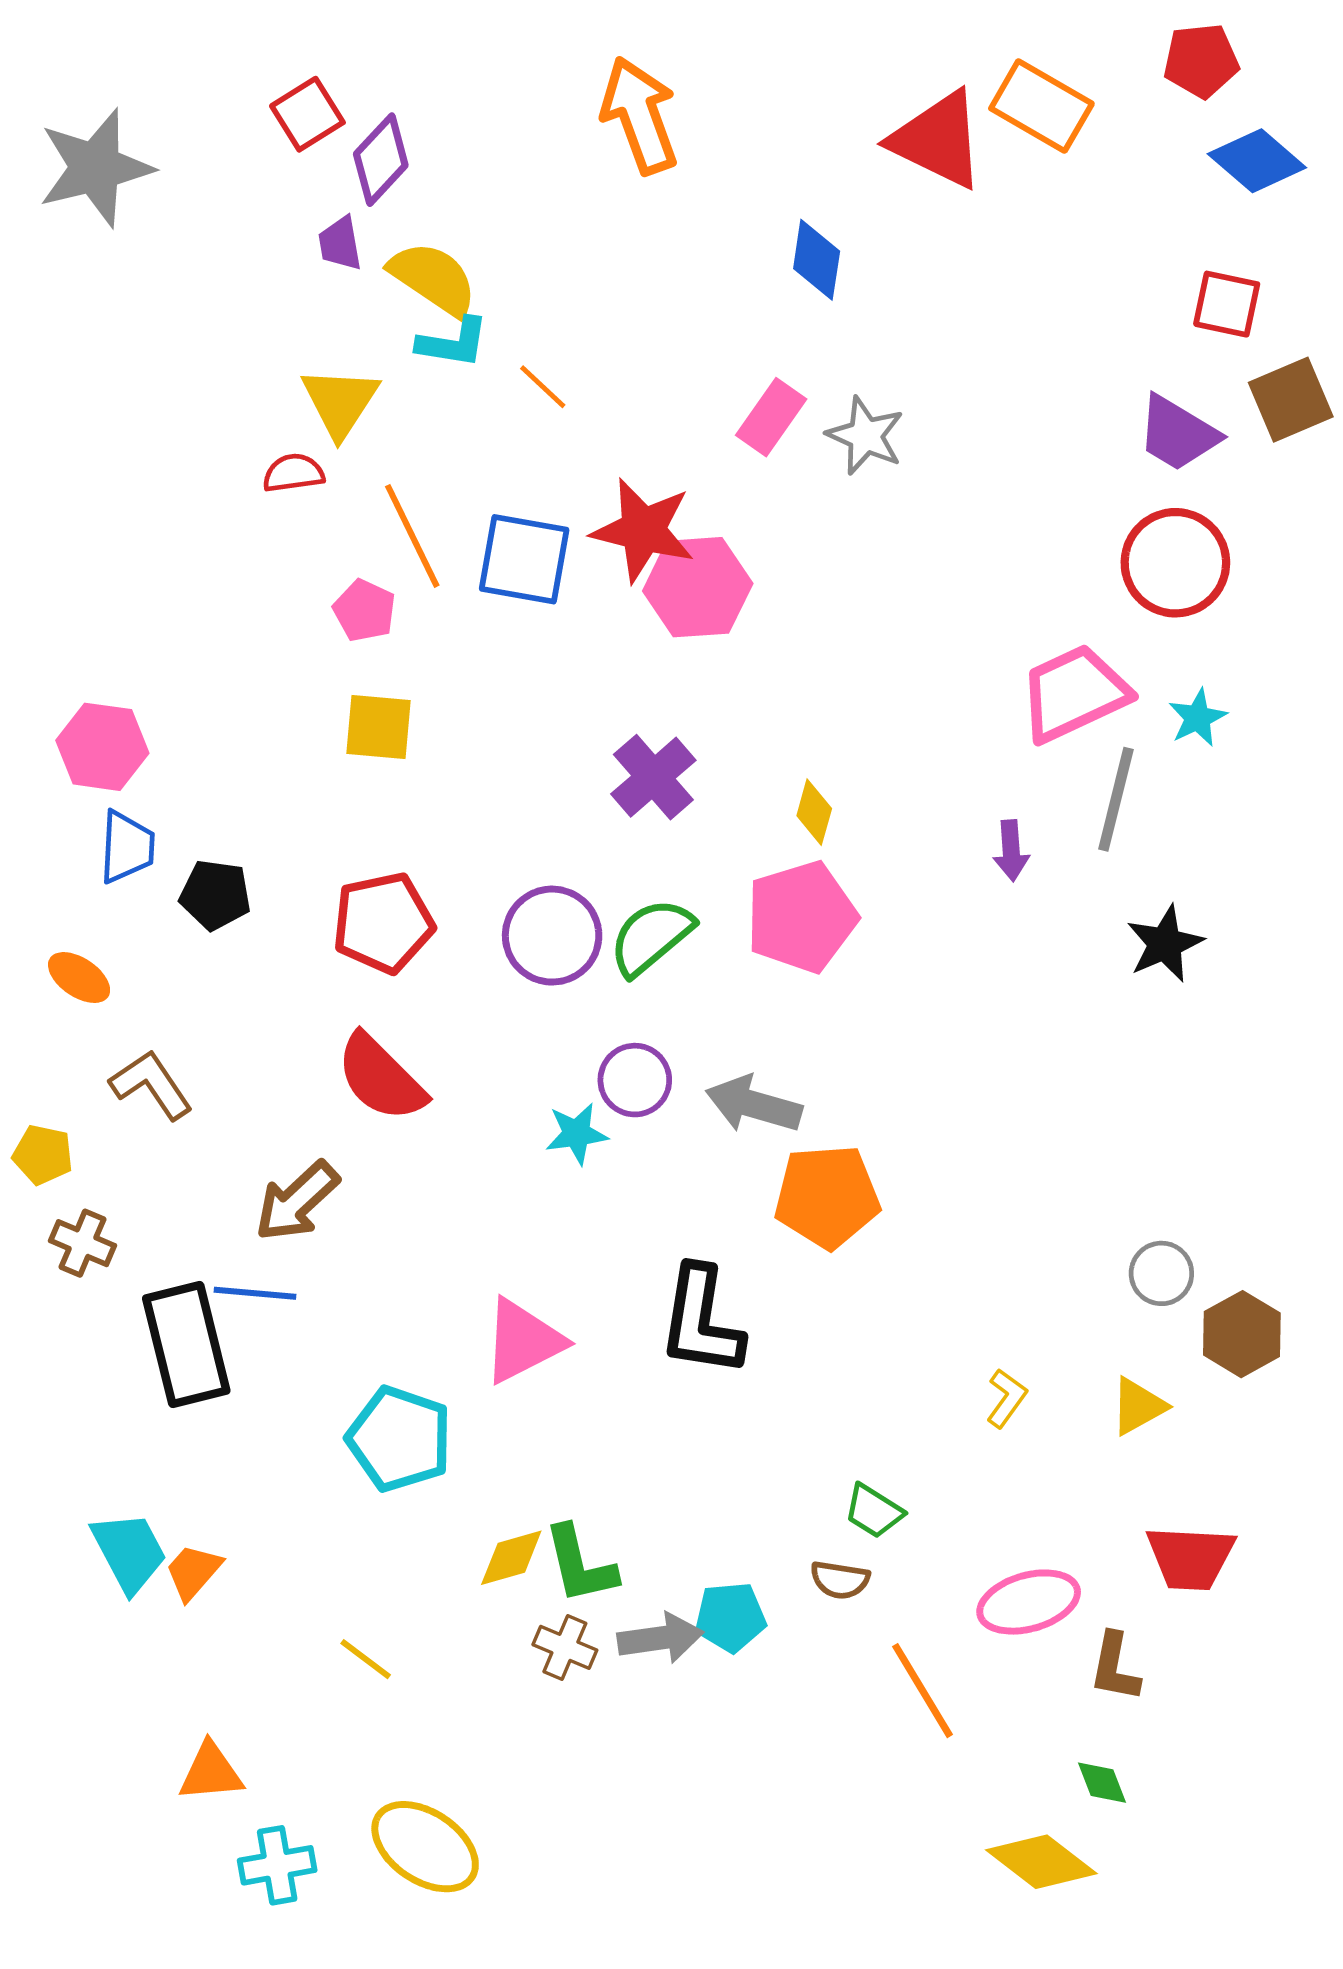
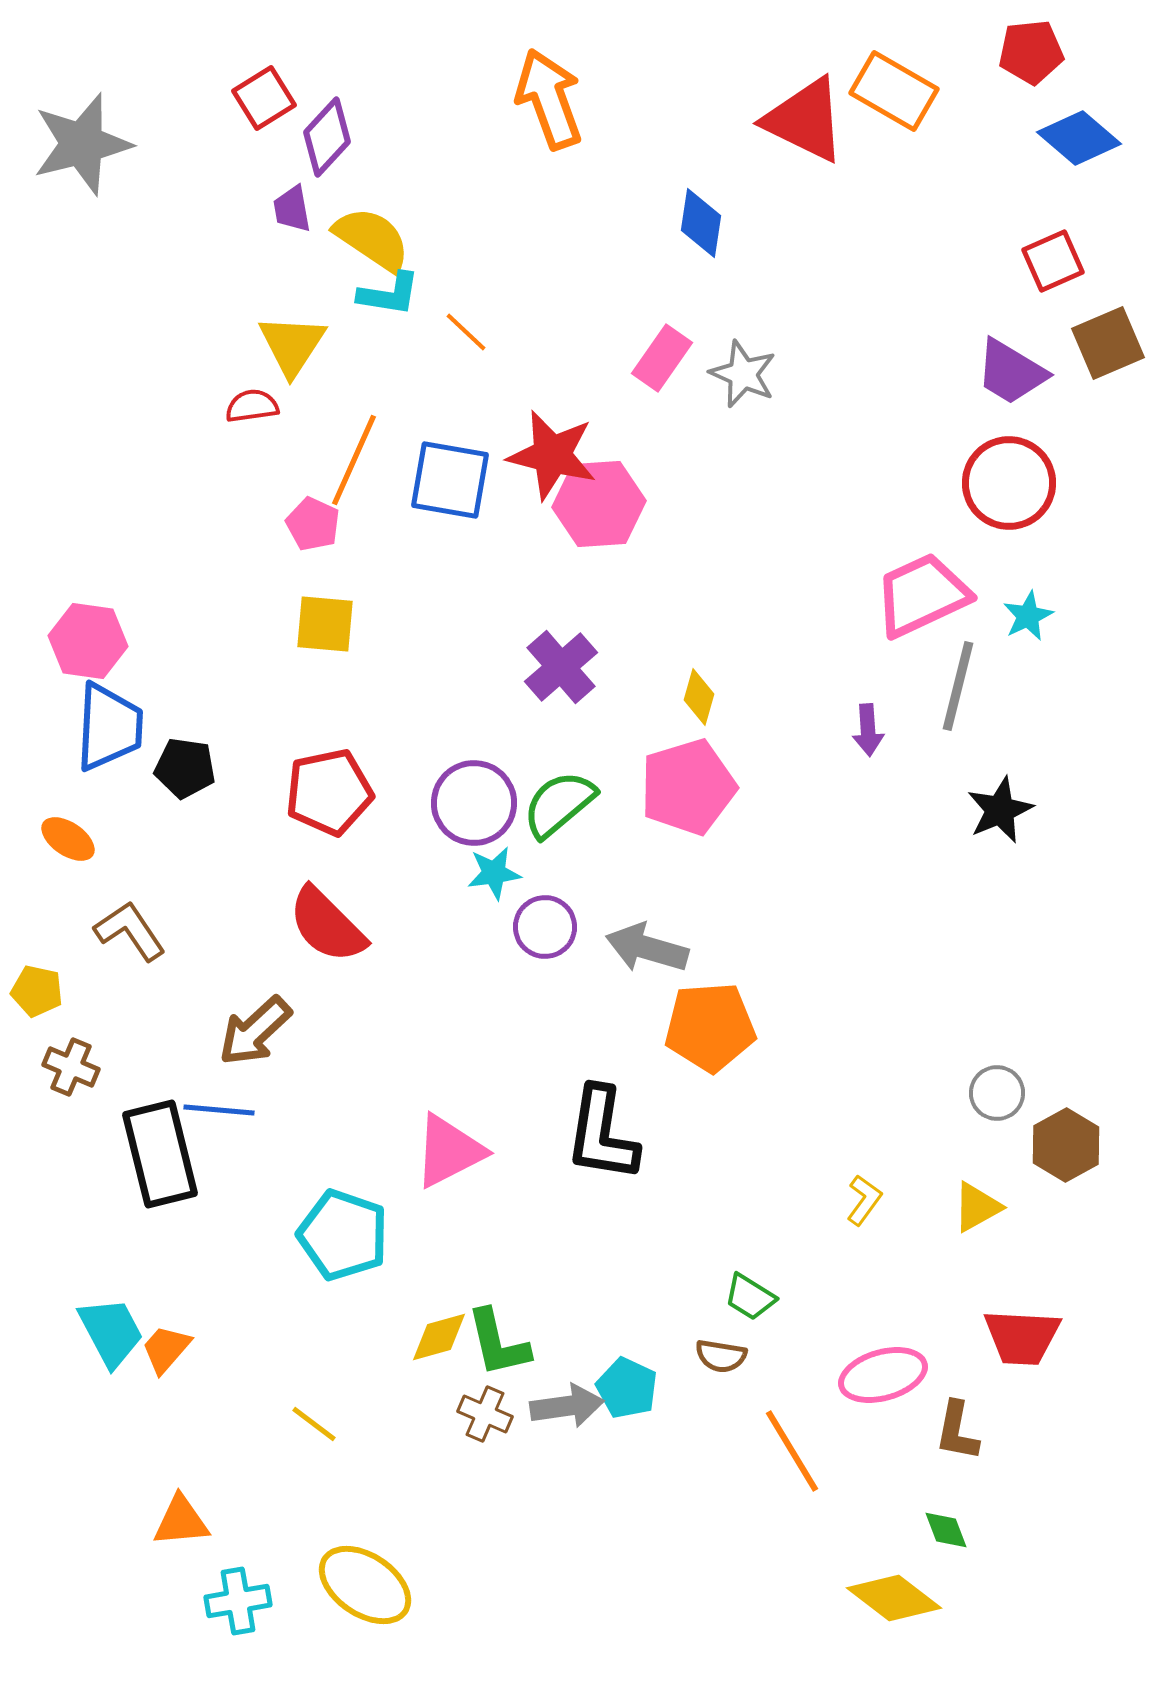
red square: (1227, 304) -> (1053, 261), turned -36
orange line: (412, 536) -> (354, 460), turned 50
blue trapezoid: (127, 847) -> (109, 727), size x1.4
cyan star: (577, 1134) -> (494, 873), moved
cyan pentagon: (730, 1617) -> (627, 1388), turned 30

